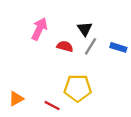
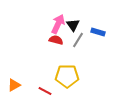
pink arrow: (39, 29) -> (58, 24), moved
blue rectangle: (118, 47) -> (98, 32), moved

